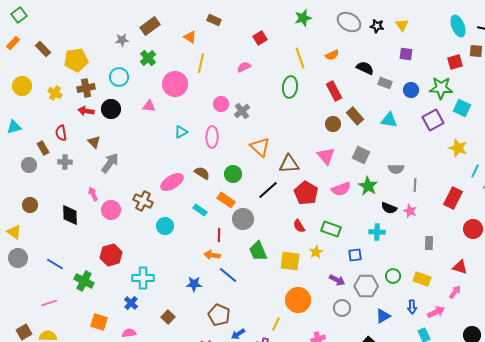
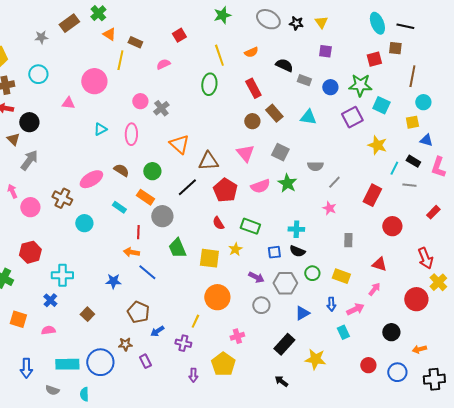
brown rectangle: (214, 20) -> (135, 42), moved
green cross: (148, 58) -> (98, 13), moved
black circle: (111, 109) -> (29, 122), moved
gray line: (415, 185) -> (334, 182), turned 40
black semicircle: (389, 208) -> (297, 251), moved

